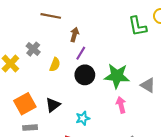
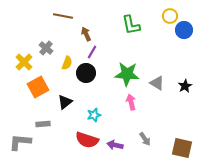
green L-shape: (138, 26) -> (131, 25), moved
brown arrow: (74, 35) -> (86, 34), turned -40
black circle: (85, 75) -> (86, 73), moved
orange square: (25, 104) -> (38, 87), moved

